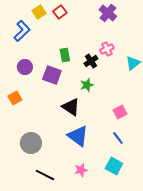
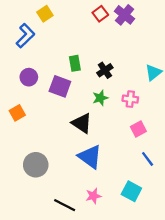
red square: (60, 12) -> (100, 14), moved
pink cross: (107, 49) -> (130, 99), moved, turned 32
blue line: (118, 138) -> (148, 159), moved
black line: (45, 175) -> (65, 205), moved

